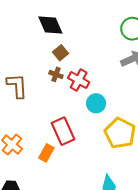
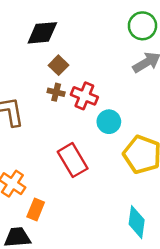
black diamond: (50, 25) -> (42, 33), turned -64
orange rectangle: (46, 153) -> (36, 210), moved

